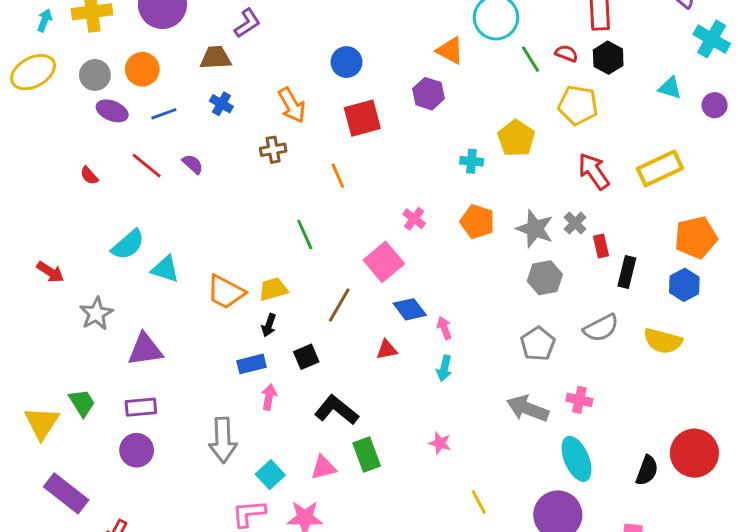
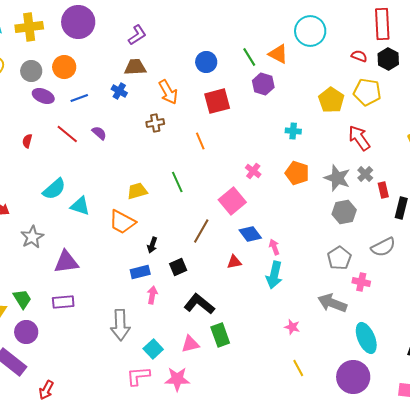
brown trapezoid: (216, 58) -> (135, 67), moved
green line: (531, 59) -> (249, 57), moved
yellow pentagon: (516, 138) -> (331, 100), moved
red arrow: (594, 171) -> (359, 138), moved
red semicircle: (89, 176) -> (27, 141), turned 56
yellow trapezoid: (273, 289) -> (137, 191), moved
cyan arrow: (444, 368) -> (274, 275), size x1.5
pink cross: (579, 400) -> (361, 282), moved
pink star: (440, 443) -> (292, 327), moved
purple circle: (137, 450) -> (26, 332), moved

